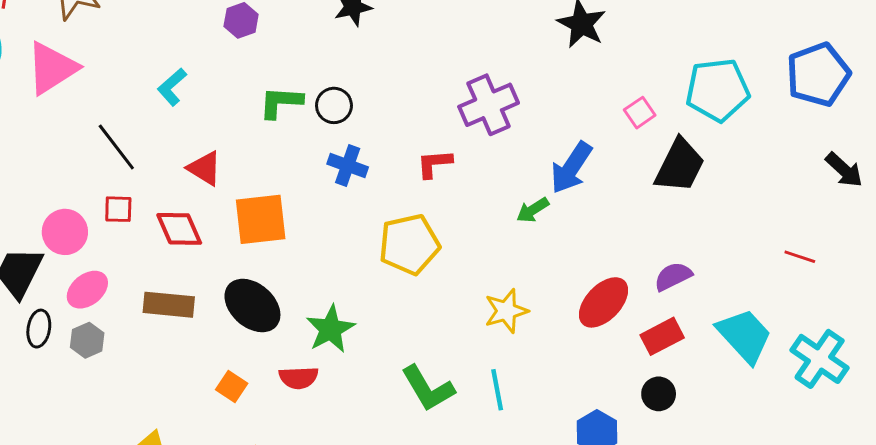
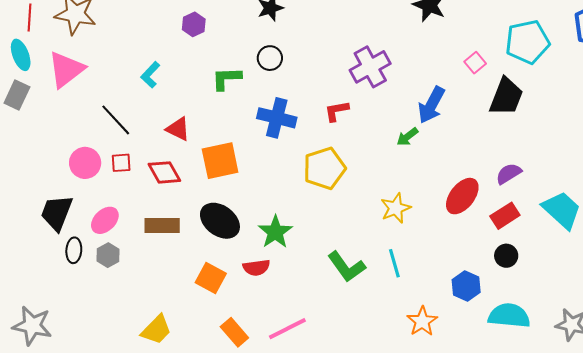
black circle: (334, 105) -> (270, 58), moved
blue cross: (348, 165) -> (277, 118), size x1.4
pink circle: (65, 232) -> (85, 163), moved
orange square: (232, 387) -> (211, 278), size x1.4

